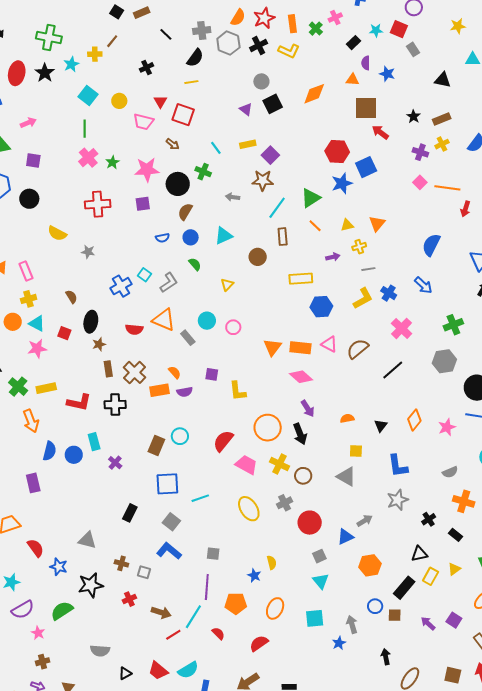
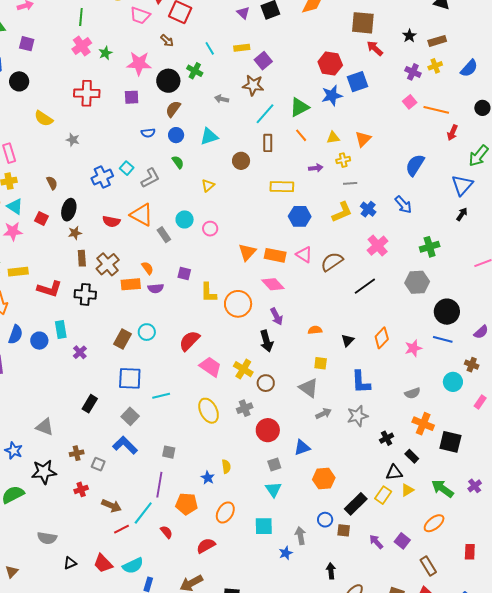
orange circle: (268, 428) -> (238, 304), moved
gray arrow: (365, 521) -> (324, 413), moved
black triangle: (419, 554) -> (394, 472), moved
brown cross: (121, 563) -> (77, 453), turned -32

